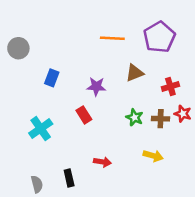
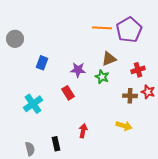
orange line: (112, 38) -> (102, 28), moved
green star: (135, 117) -> (102, 77), moved
red arrow: (102, 162) -> (83, 131), turned -88

